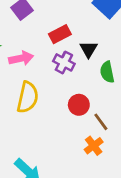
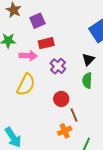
red rectangle: (60, 34) -> (46, 43), moved
black triangle: (89, 49) -> (88, 59), moved

